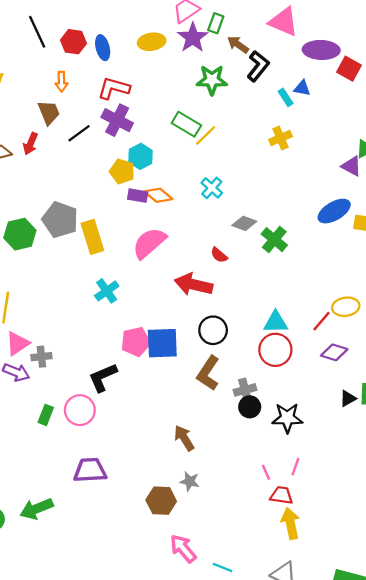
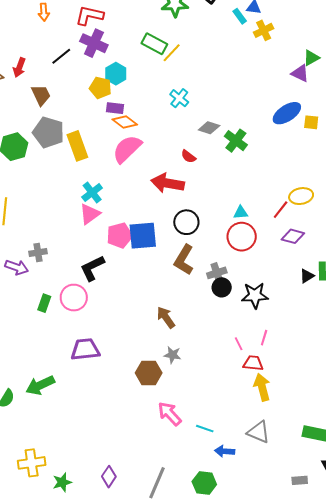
brown trapezoid: (49, 112) -> (41, 95), moved
yellow cross: (281, 138) -> (264, 30), moved
orange diamond: (158, 195) -> (125, 122), moved
cyan triangle: (276, 322) -> (241, 213), size x0.7
pink triangle: (18, 343) -> (90, 214), moved

